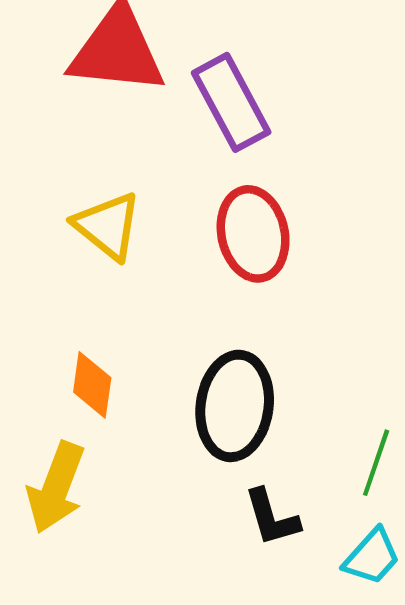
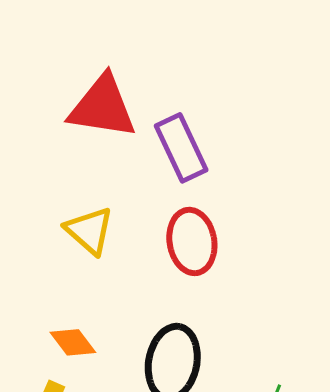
orange diamond: (92, 385) -> (73, 342), turned -48

